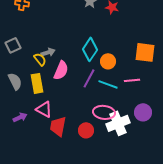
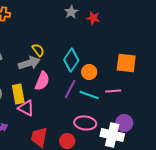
gray arrow: (48, 52) -> (29, 63), size x1.5
yellow semicircle: (40, 59) -> (38, 50), moved
pink triangle: (44, 109) -> (26, 108), moved
white cross: (118, 123) -> (112, 135), moved, turned 35

